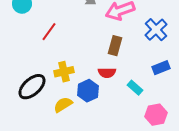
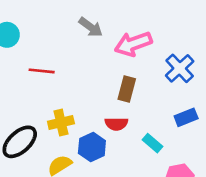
red line: (49, 32) -> (42, 71), turned 60

